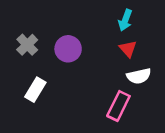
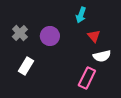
cyan arrow: (125, 20) -> (81, 15), moved

